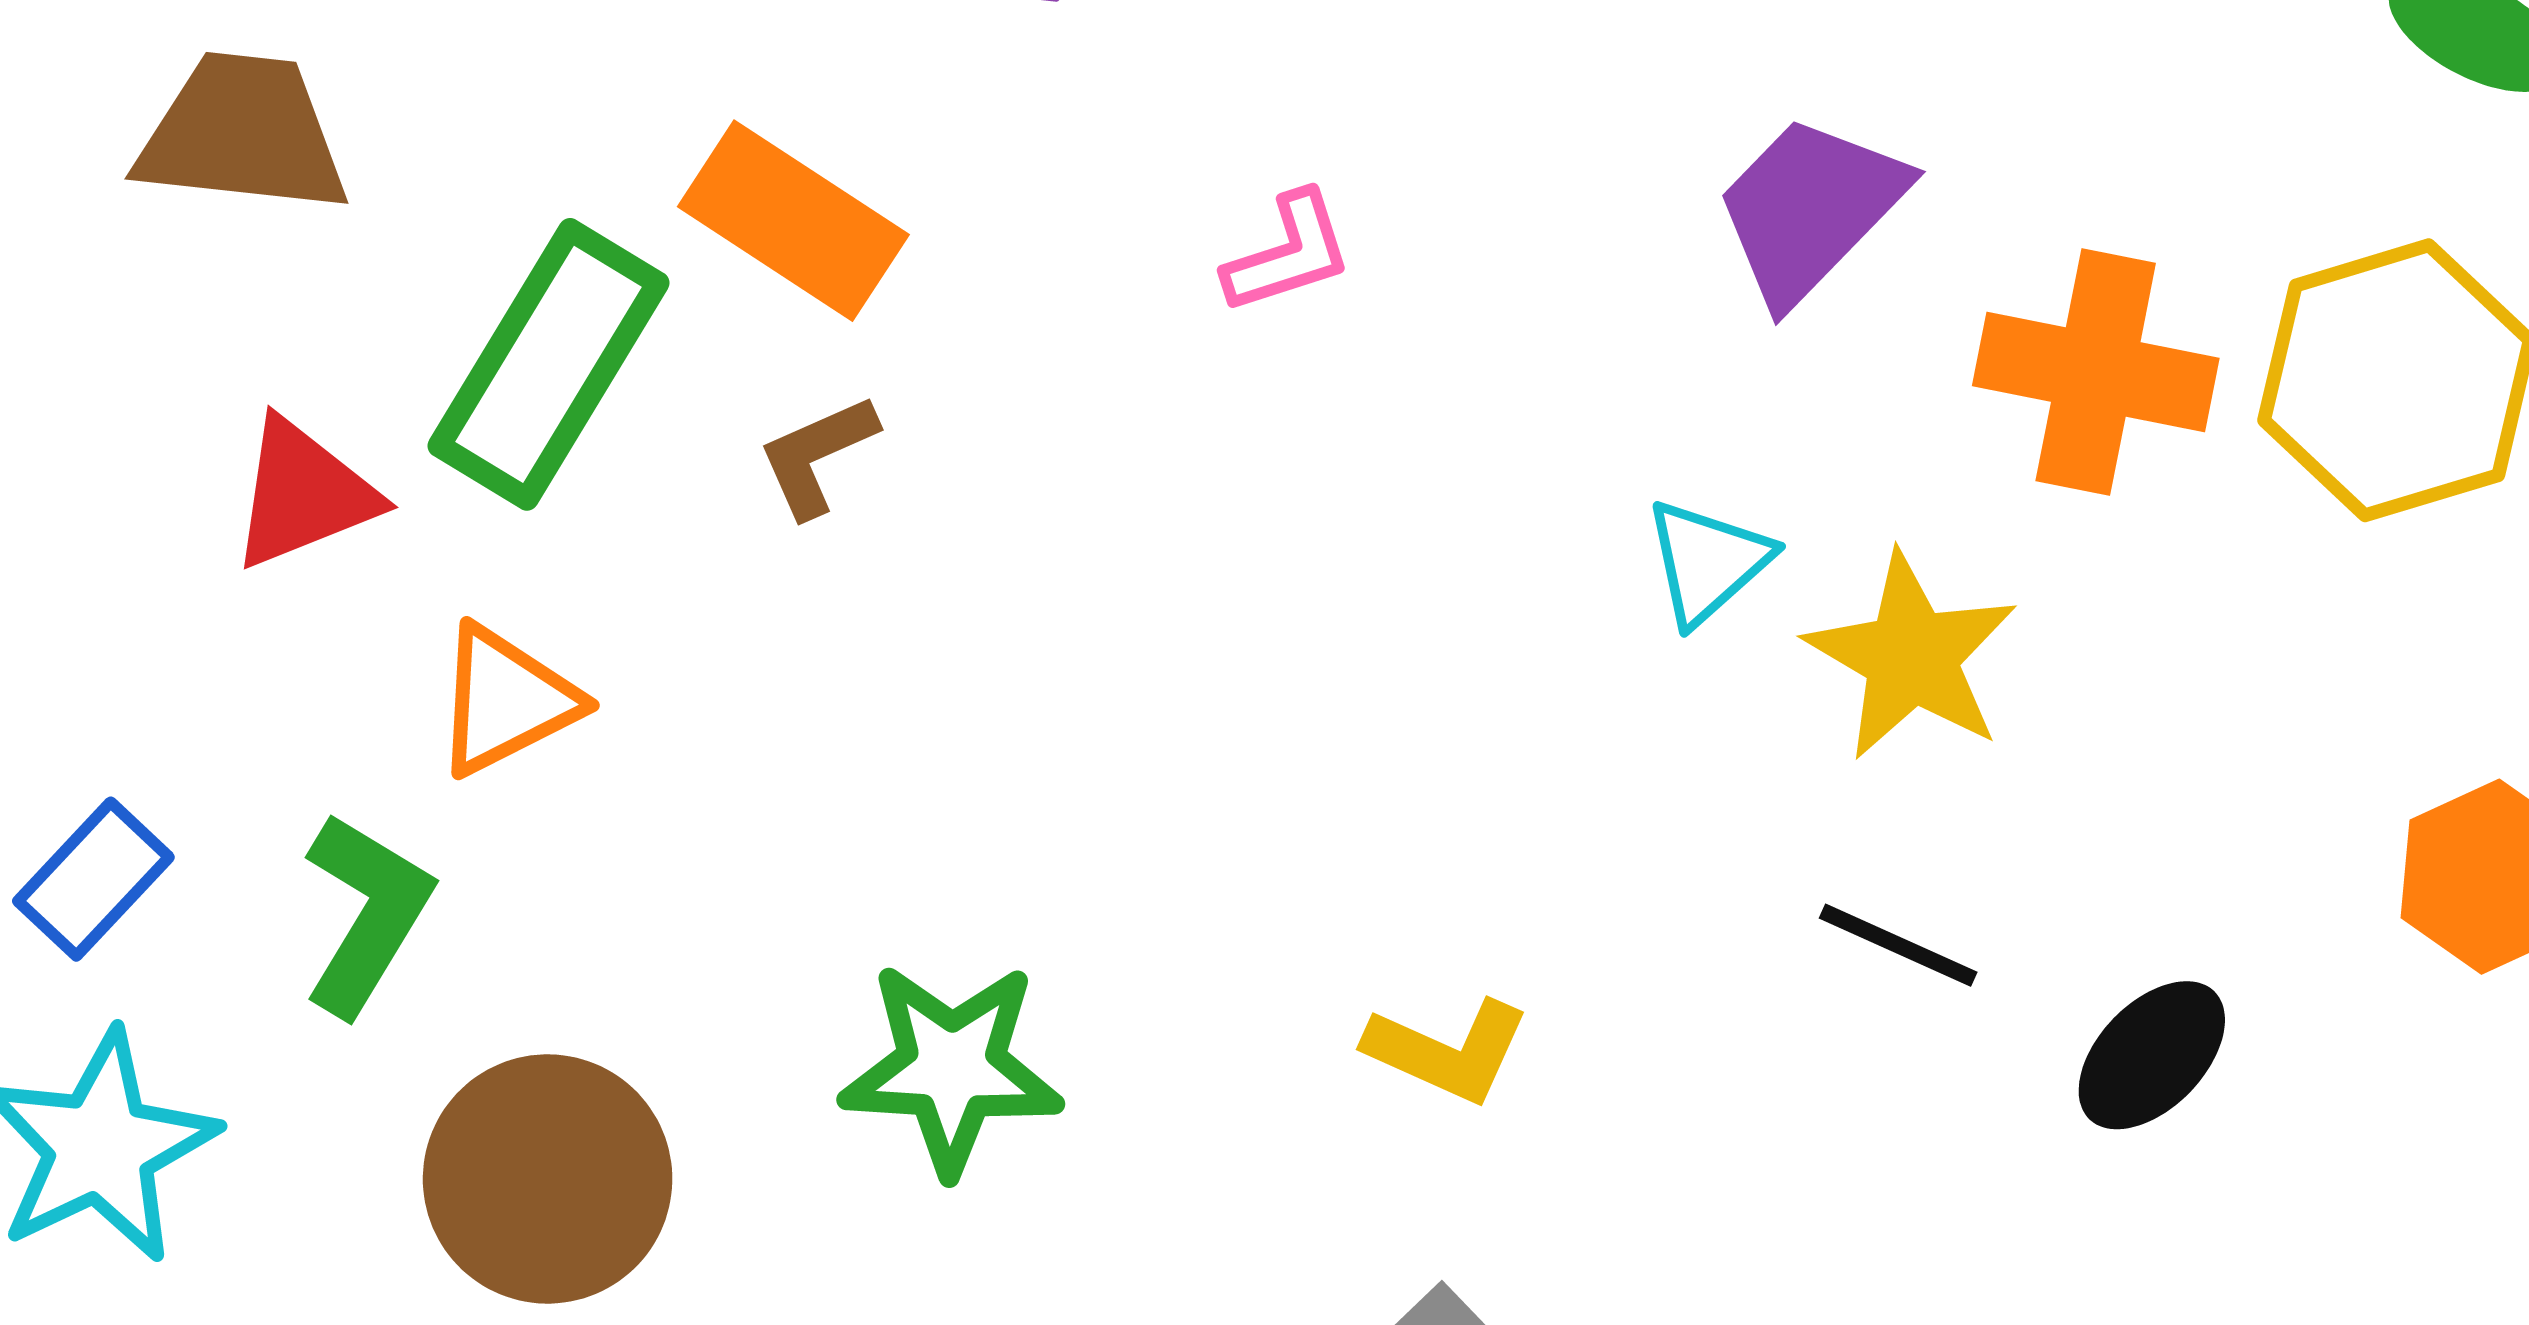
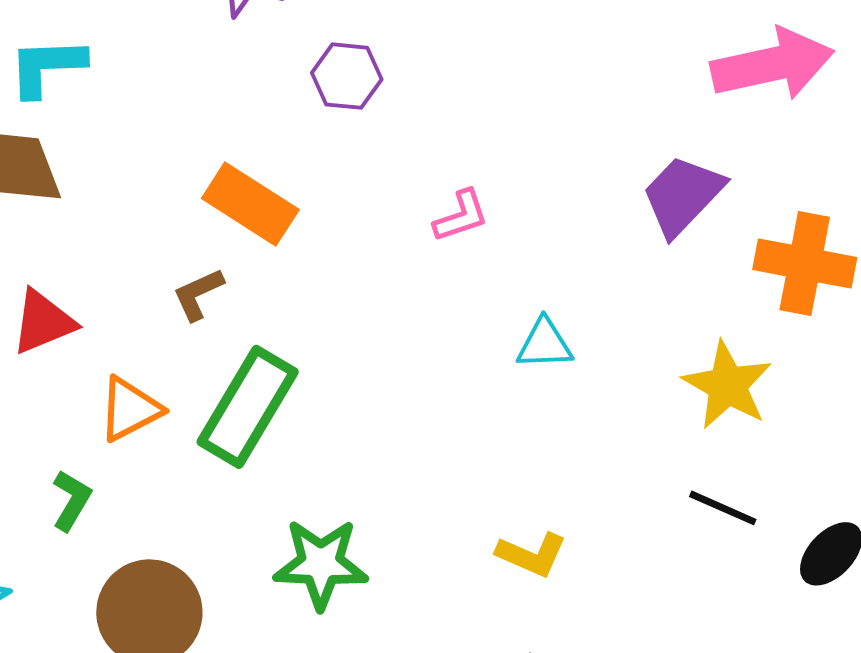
green rectangle: (548, 364) -> (248, 407), moved
brown L-shape: (817, 456) -> (198, 294), moved
cyan triangle: (1708, 562) -> (545, 344), moved, turned 40
green L-shape: (367, 914) -> (71, 500), size x0.7

